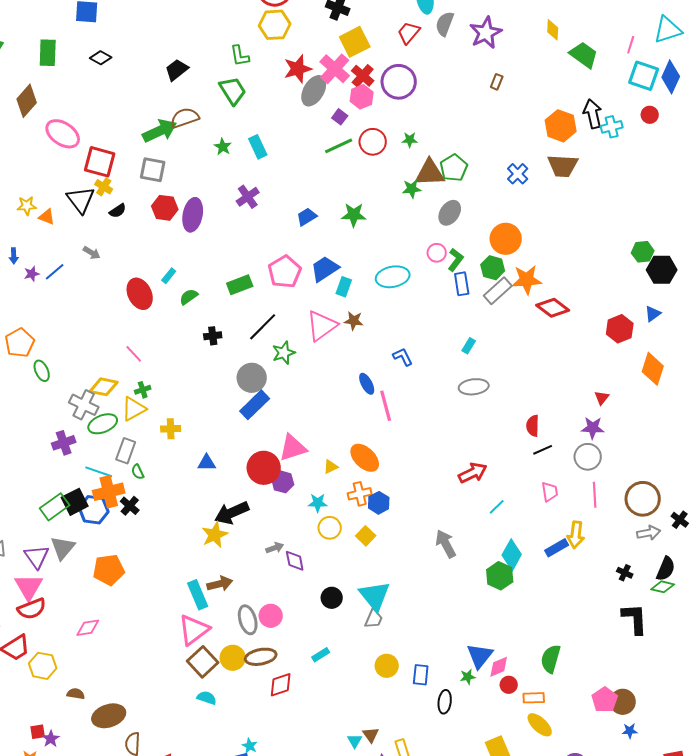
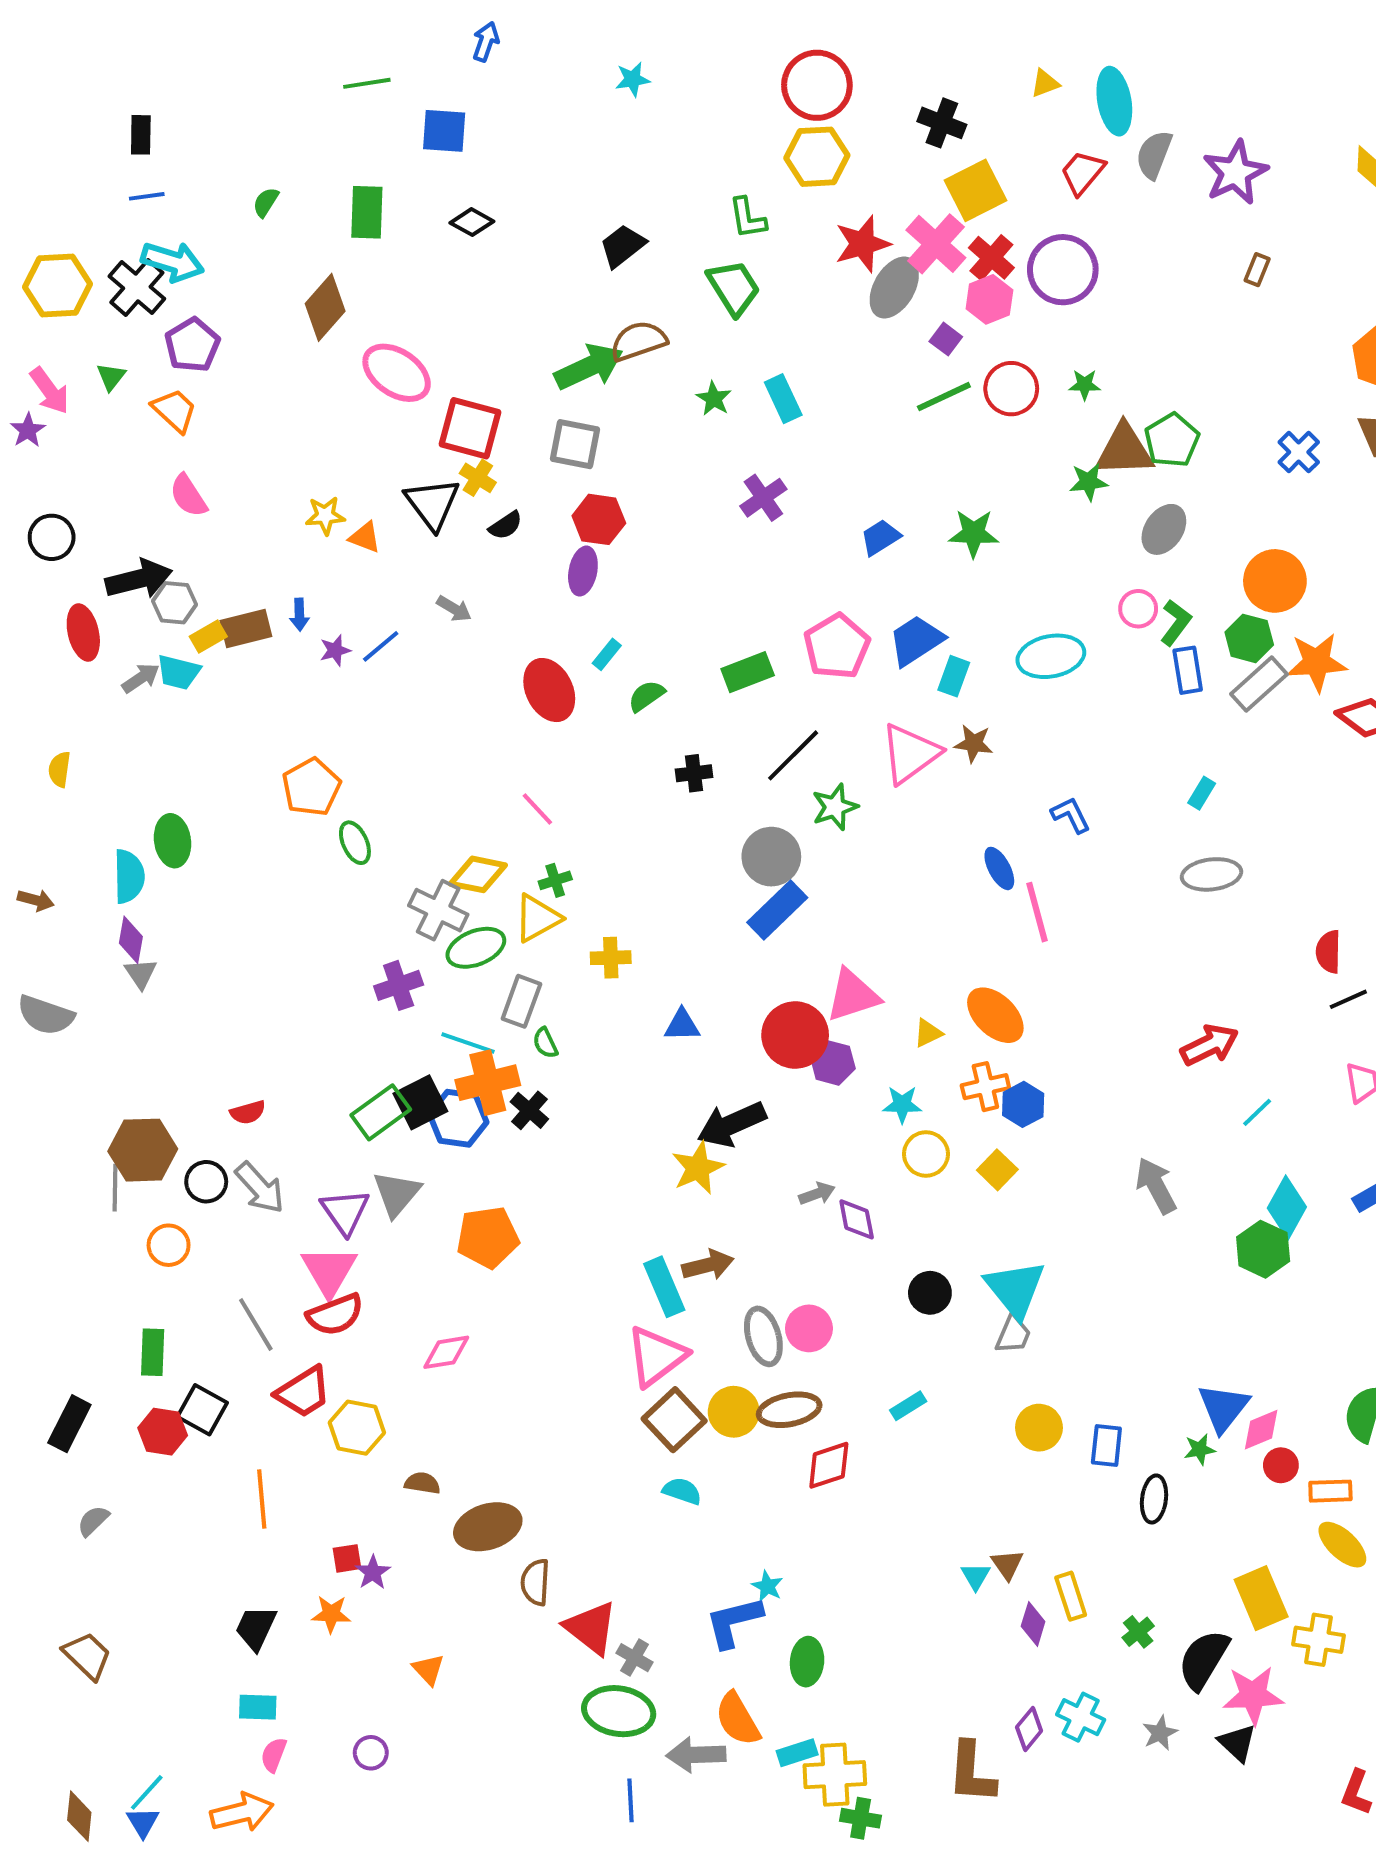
purple ellipse: (193, 215) -> (583, 571), moved, size x0.7

